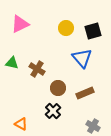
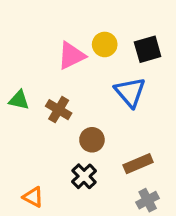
pink triangle: (20, 24) -> (71, 56), moved
brown rectangle: (85, 93) -> (138, 164), moved
gray cross: (93, 126) -> (148, 200), turned 32

